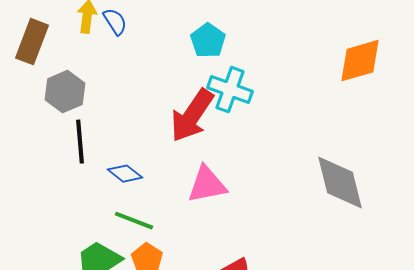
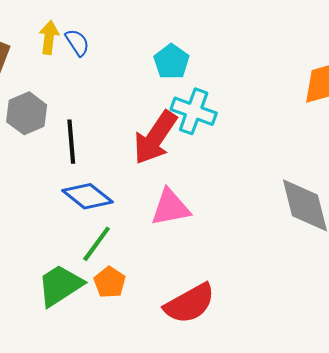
black line: (80, 142) -> (71, 142), moved
blue diamond: (125, 174) -> (87, 196), size x1.4
green line: (134, 221) -> (97, 244), turned -75

